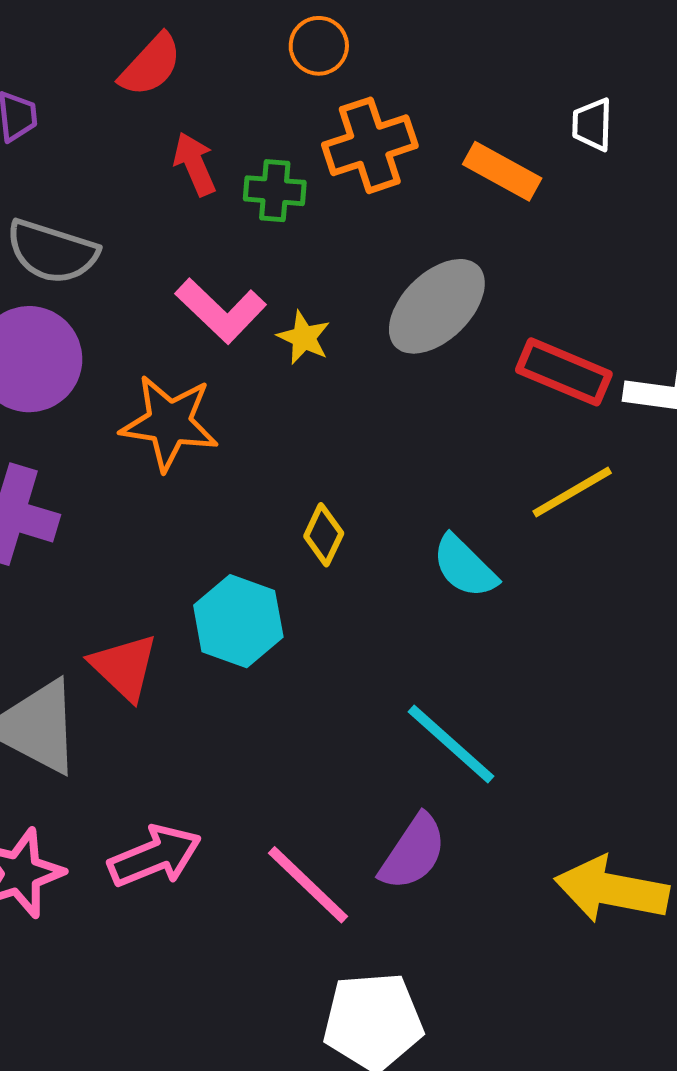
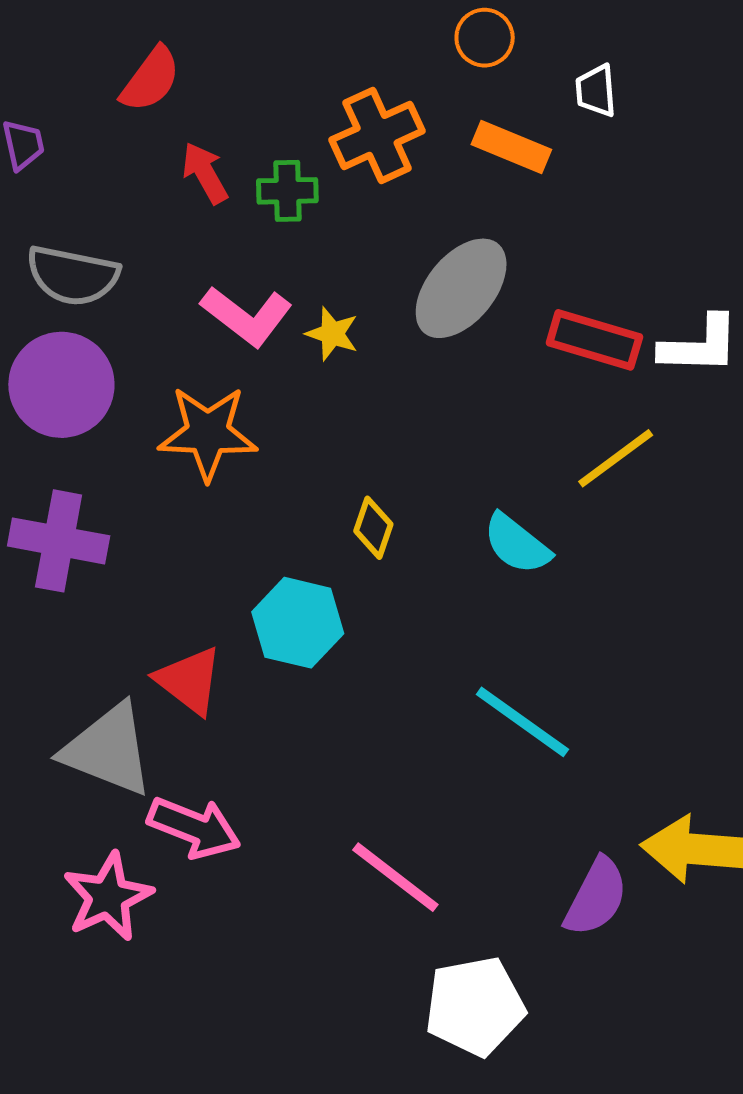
orange circle: (319, 46) -> (485, 38), moved
purple semicircle: (413, 852) -> (596, 897), moved
pink arrow: (155, 856) -> (194, 827), moved, turned 50

